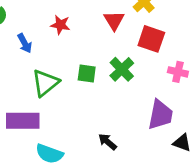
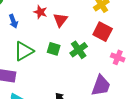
red triangle: (114, 21) -> (60, 20), moved

